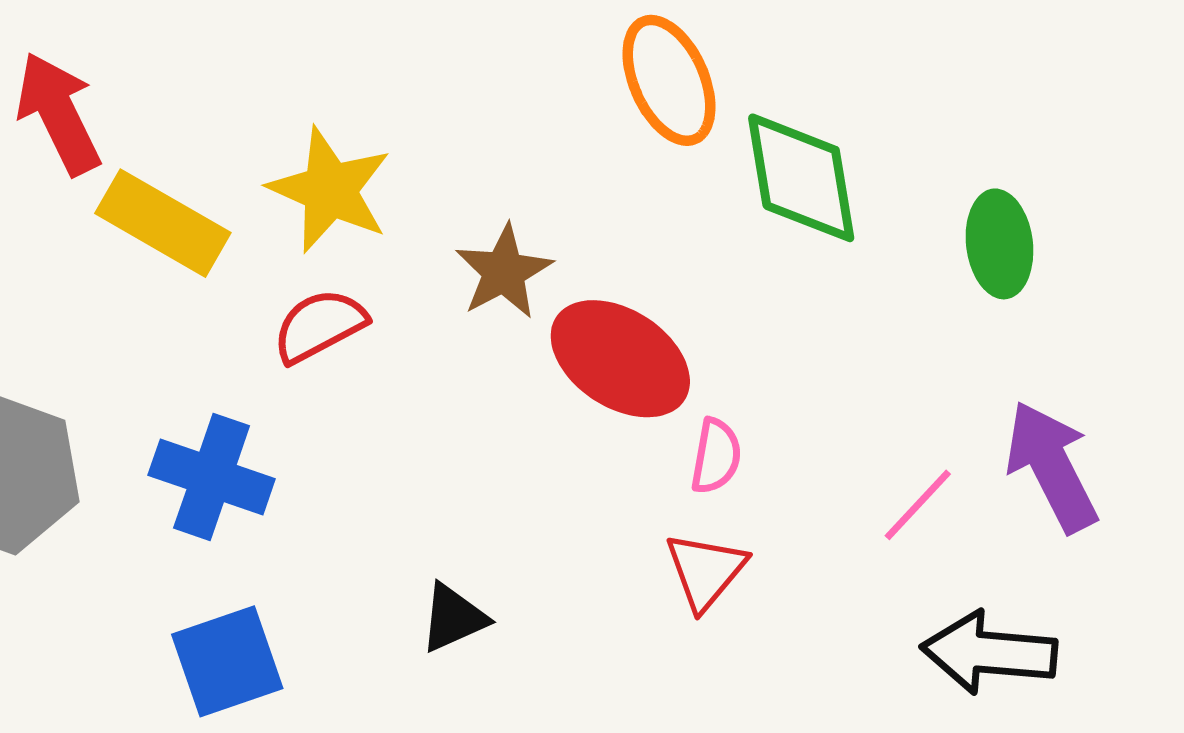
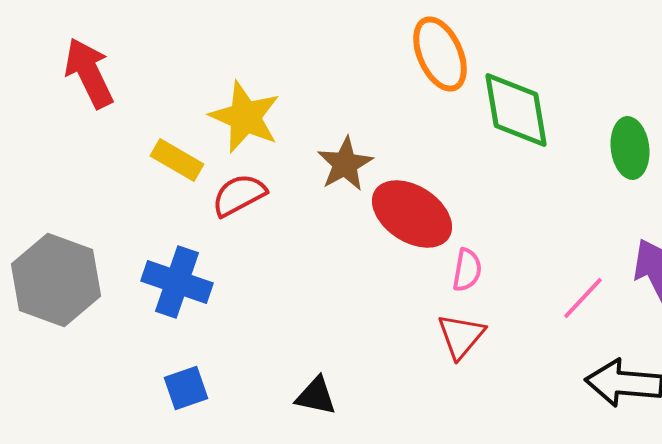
yellow rectangle: (163, 223) -> (177, 160), moved, size x0.7
black triangle: (453, 618) -> (316, 396), moved, turned 36
blue square: (227, 661) -> (186, 388), size x0.7

